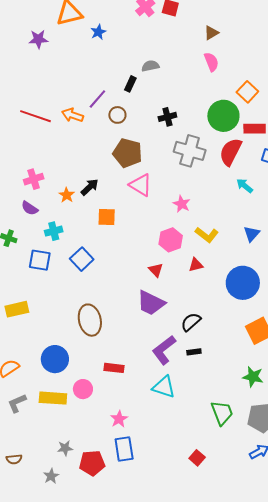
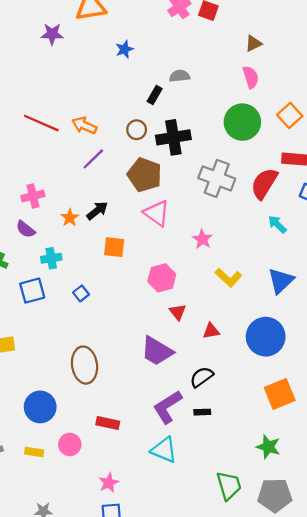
blue star: (98, 32) -> (124, 49), moved
purple line: (97, 99) -> (93, 159), moved
green circle: (223, 116) -> (242, 122), moved
black cross: (167, 117) -> (173, 137), moved, size x1.6
blue triangle: (252, 234) -> (281, 281), size x1.4
pink hexagon: (171, 240) -> (162, 278), moved
blue square: (82, 259) -> (81, 293), size x0.6
blue square: (40, 260) -> (32, 291), turned -30
red triangle: (196, 265) -> (211, 331), moved
red triangle: (156, 270) -> (178, 312), moved
yellow rectangle: (53, 398) -> (34, 452), size x0.6

